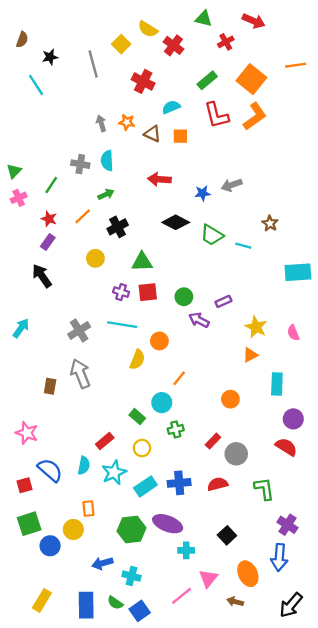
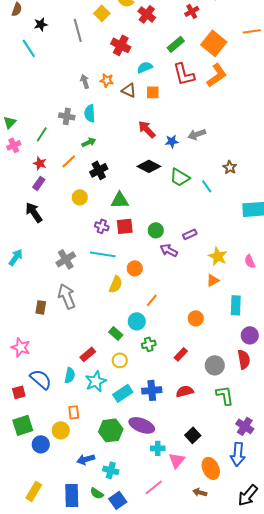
red arrow: (159, 179) -> (147, 129), moved, turned 42
cyan line: (243, 246) -> (207, 186), turned 40
red semicircle: (286, 447) -> (244, 359), turned 48
gray circle: (236, 454) -> (215, 365), moved
pink triangle: (208, 578) -> (177, 460), moved

